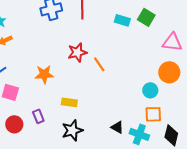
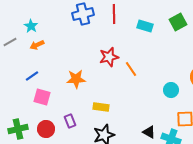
green square: (146, 17) -> (178, 22), turned 30
cyan rectangle: (122, 20) -> (145, 26), moved
cyan circle: (150, 90) -> (171, 90), moved

